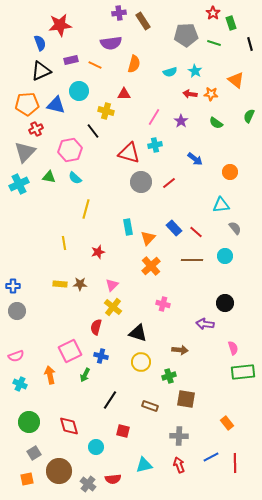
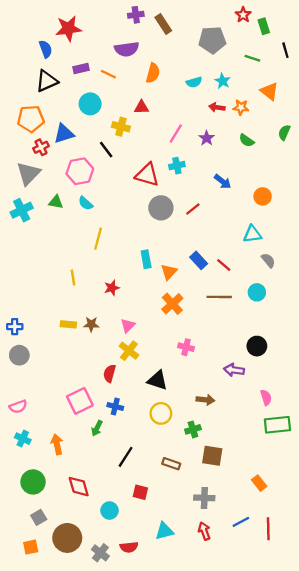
green line: (214, 43) -> (252, 58), moved
blue triangle: (56, 105) -> (64, 134), moved, turned -30
orange arrow: (50, 375) -> (57, 444), moved

